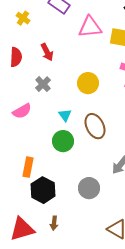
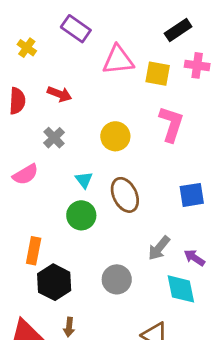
red arrow: (47, 52) -> (59, 94), turned -42

